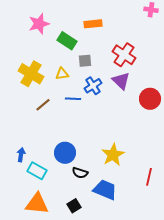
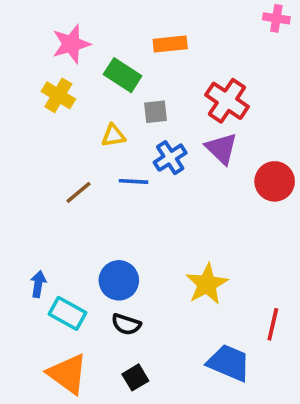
yellow cross: (31, 74) -> (58, 95), moved, size x0.7
black semicircle: (80, 173) -> (126, 324), moved
blue trapezoid: (105, 190) -> (229, 363), moved
orange triangle: (37, 204) -> (68, 374), turned 30

